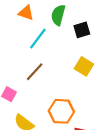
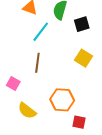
brown line: (35, 72) -> (37, 63), turned -36

